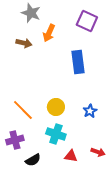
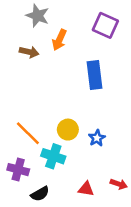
blue star: (90, 111) -> (97, 138), moved
cyan cross: (56, 134) -> (53, 156), moved
purple cross: (15, 140) -> (18, 170), turned 30

